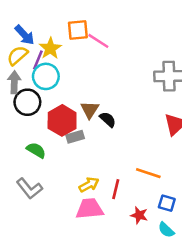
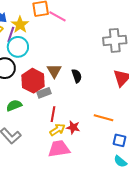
black semicircle: (108, 119) -> (77, 76), moved, turned 32
green semicircle: (36, 150) -> (14, 105), turned -49
red line: (116, 189) -> (53, 114), moved
red star: (139, 215) -> (73, 127), moved

